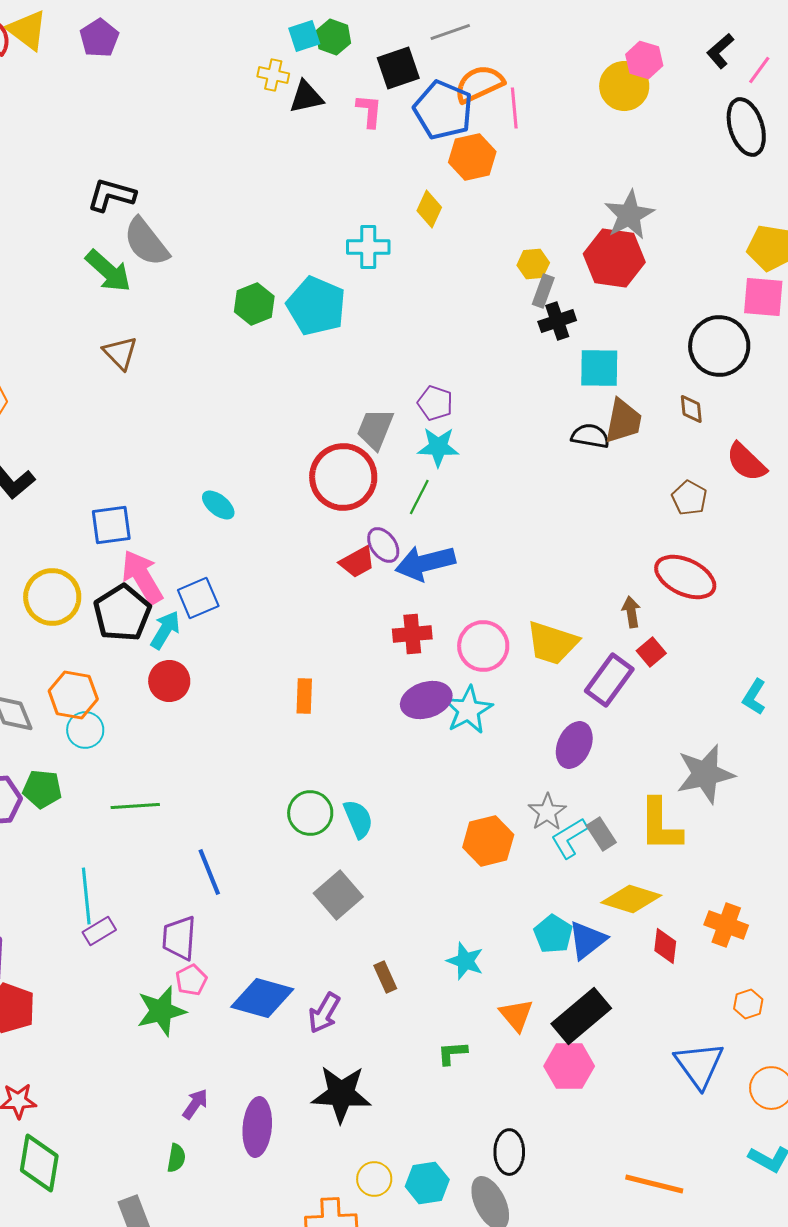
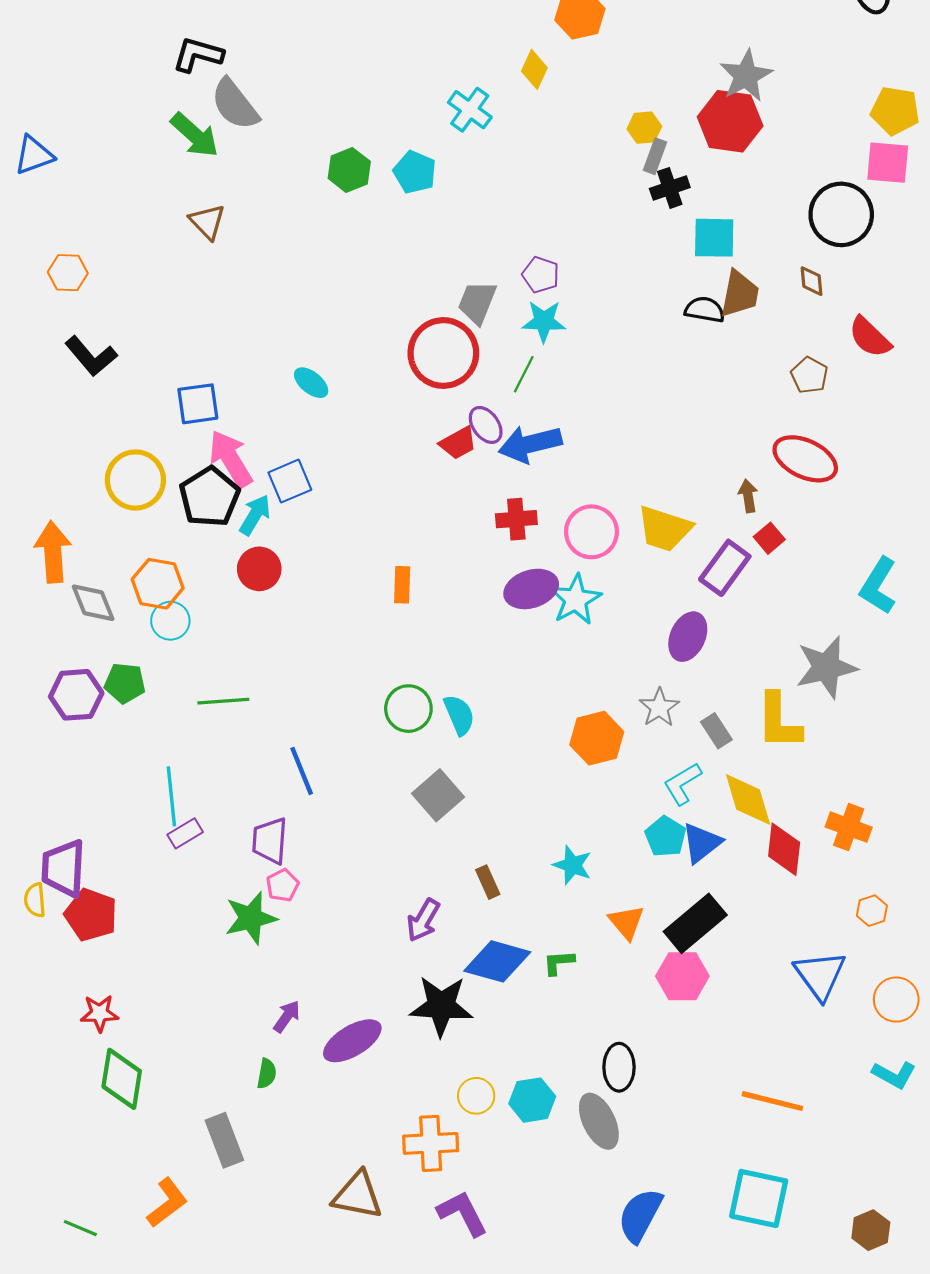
cyan cross: (368, 247) -> (470, 110), turned 36
cyan pentagon: (316, 306) -> (415, 172), size x0.7
cyan L-shape: (754, 697) -> (878, 586), size x1.5
cyan L-shape: (569, 838) -> (682, 784), moved
yellow diamond: (631, 899) -> (748, 800), turned 56
red diamond: (665, 946) -> (784, 849), size x1.4
blue diamond: (262, 998) -> (497, 961), moved
purple ellipse: (257, 1127) -> (352, 1041), turned 54

